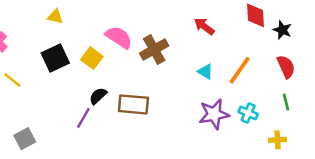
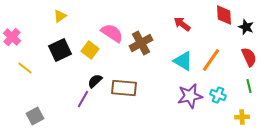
yellow triangle: (55, 17) -> (60, 16), turned -48
cyan triangle: (205, 71) -> (183, 61), size x1.5

